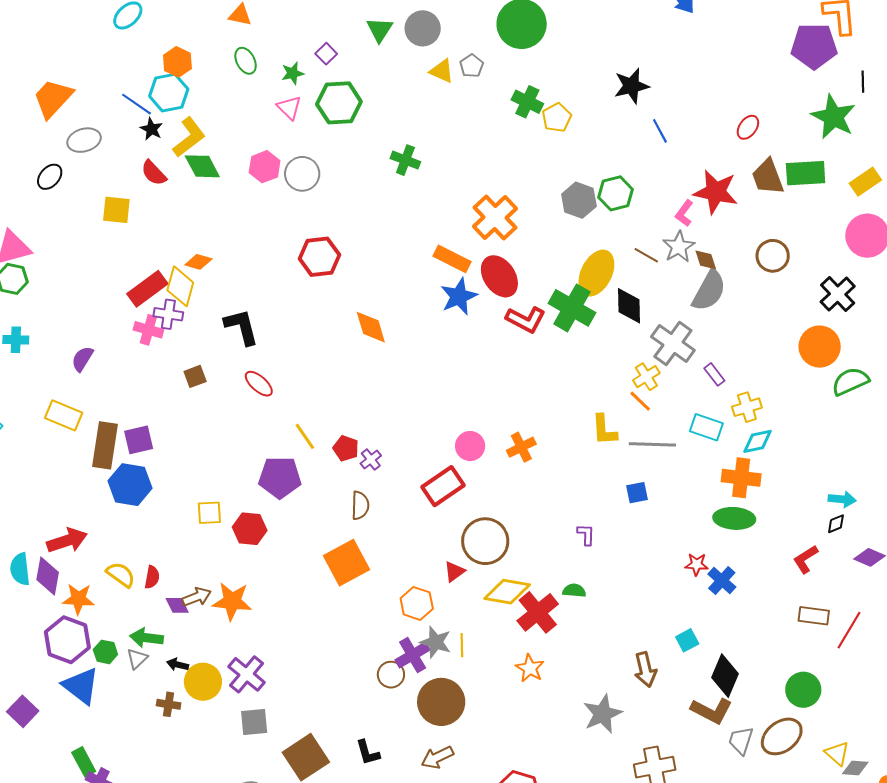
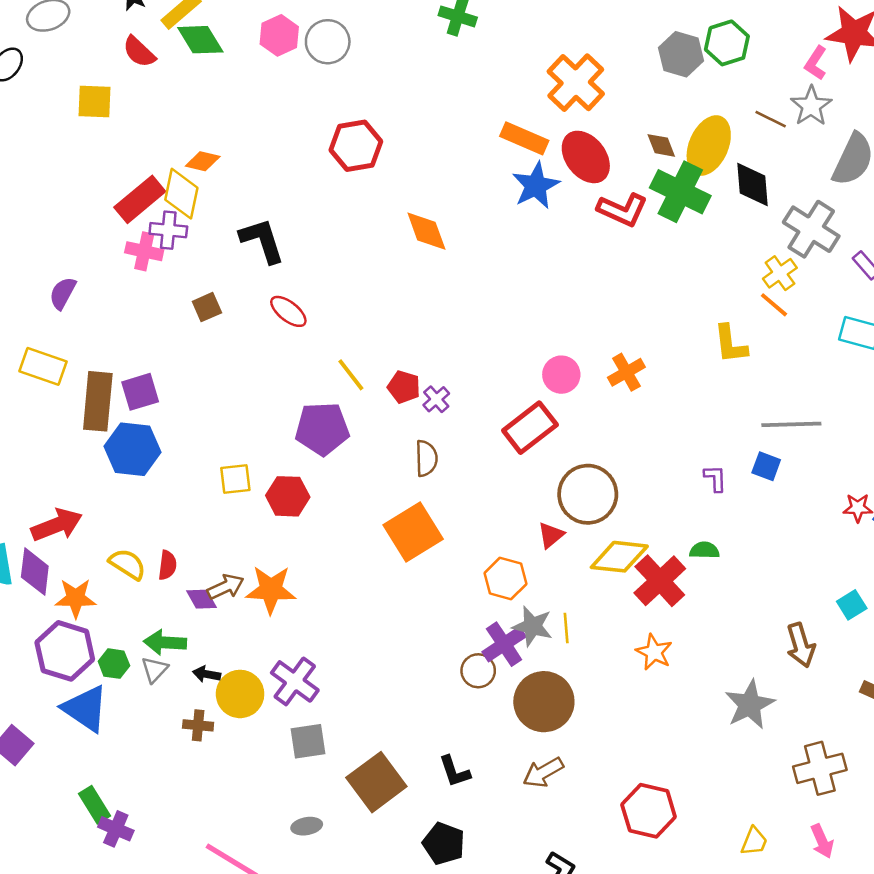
brown diamond: (706, 260) -> (661, 145), moved
gray line: (652, 444) -> (791, 424), moved
blue square: (637, 493) -> (766, 466), moved, turned 35

